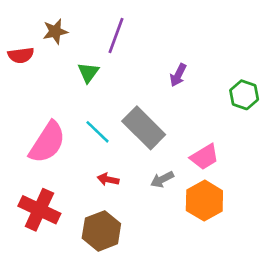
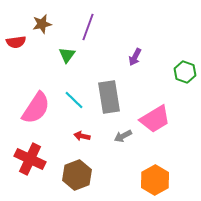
gray rectangle: (144, 128) -> (109, 97), turned 36
pink trapezoid: (204, 157) -> (155, 119), size x1.4
orange hexagon: (204, 201) -> (155, 180), moved

